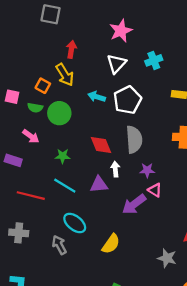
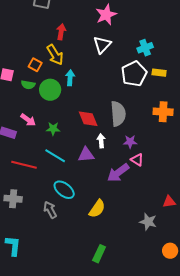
cyan cross: (154, 60) -> (145, 48), moved
cyan arrow: (97, 97) -> (70, 78), moved, turned 77
white pentagon: (127, 100) -> (134, 74), moved
pink arrow: (31, 136) -> (28, 120), moved

